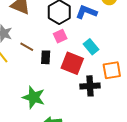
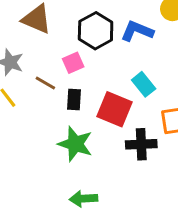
pink square: (60, 36) -> (73, 63), moved
green star: (34, 97) -> (75, 144), moved

